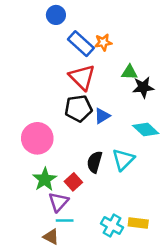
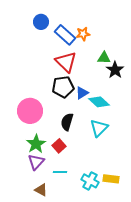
blue circle: (56, 15) -> (41, 22), moved
black star: (143, 87) -> (115, 70), turned -30
cyan diamond: (146, 130) -> (99, 102), moved
black semicircle: (95, 162) -> (67, 122), moved
purple triangle: (58, 202) -> (36, 162), moved
cyan line: (65, 221) -> (60, 172), moved

